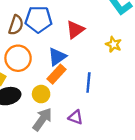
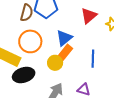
red triangle: (75, 30) -> (89, 16), moved
yellow circle: (41, 94) -> (55, 63), moved

